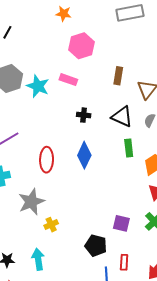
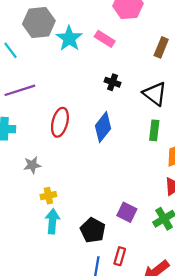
gray star: (31, 202) -> (32, 165), size x0.6
cyan arrow: (38, 259) -> (52, 221), moved

